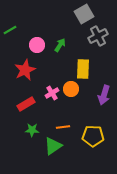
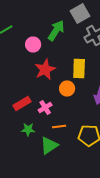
green arrow: (60, 45) -> (56, 30), moved, size x1.5
red star: (25, 70) -> (45, 70), moved
pink cross: (52, 93) -> (45, 108), moved

